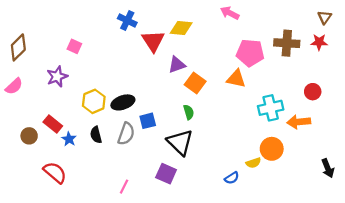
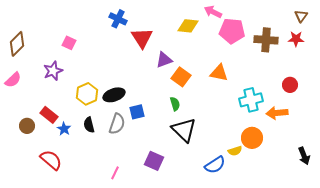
yellow diamond: (181, 28) -> (188, 26), moved
pink pentagon: (250, 53) -> (232, 31), moved
black triangle: (180, 142) -> (184, 130), moved
blue semicircle: (232, 178) -> (215, 165), size x1.5

